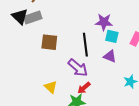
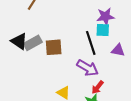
black triangle: (20, 17) -> (19, 41), moved
gray rectangle: (33, 17) -> (33, 43), moved
cyan square: (112, 36) -> (103, 30), moved

